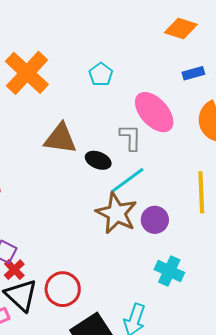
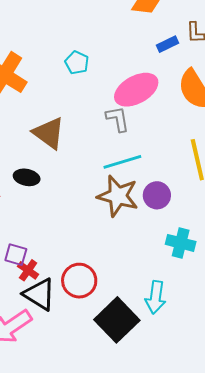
pink ellipse: (154, 112) -> (136, 90), turned -66
brown triangle: (60, 139) -> (49, 133), turned 39
black ellipse: (98, 160) -> (27, 177), moved
cyan line: (127, 181) -> (122, 162), turned 30

